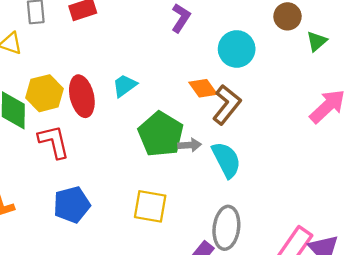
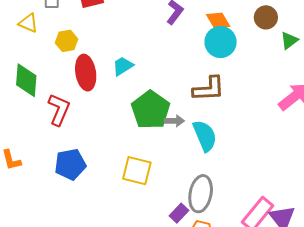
orange diamond: (203, 88) -> (218, 21), moved
yellow hexagon: (45, 93) -> (66, 41), moved, size x0.7
brown L-shape: (227, 105) -> (209, 89), turned 44
red L-shape: (54, 142) -> (59, 110), turned 32

